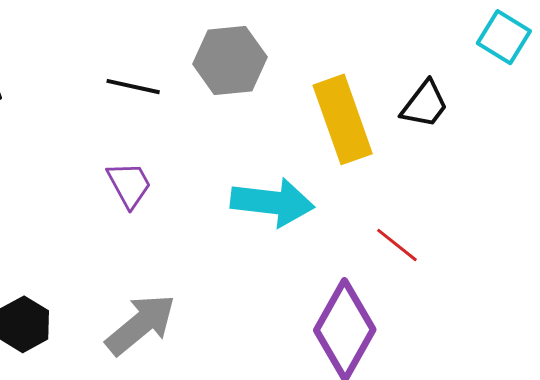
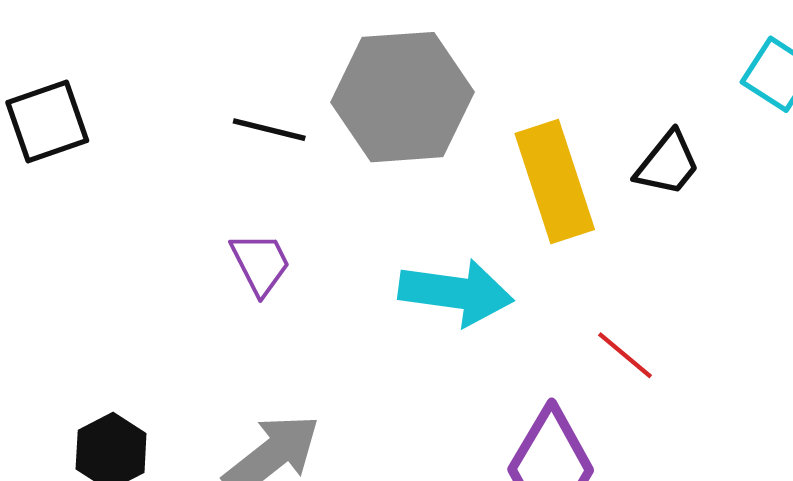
gray hexagon: (230, 60) -> (403, 97), size x1.4

